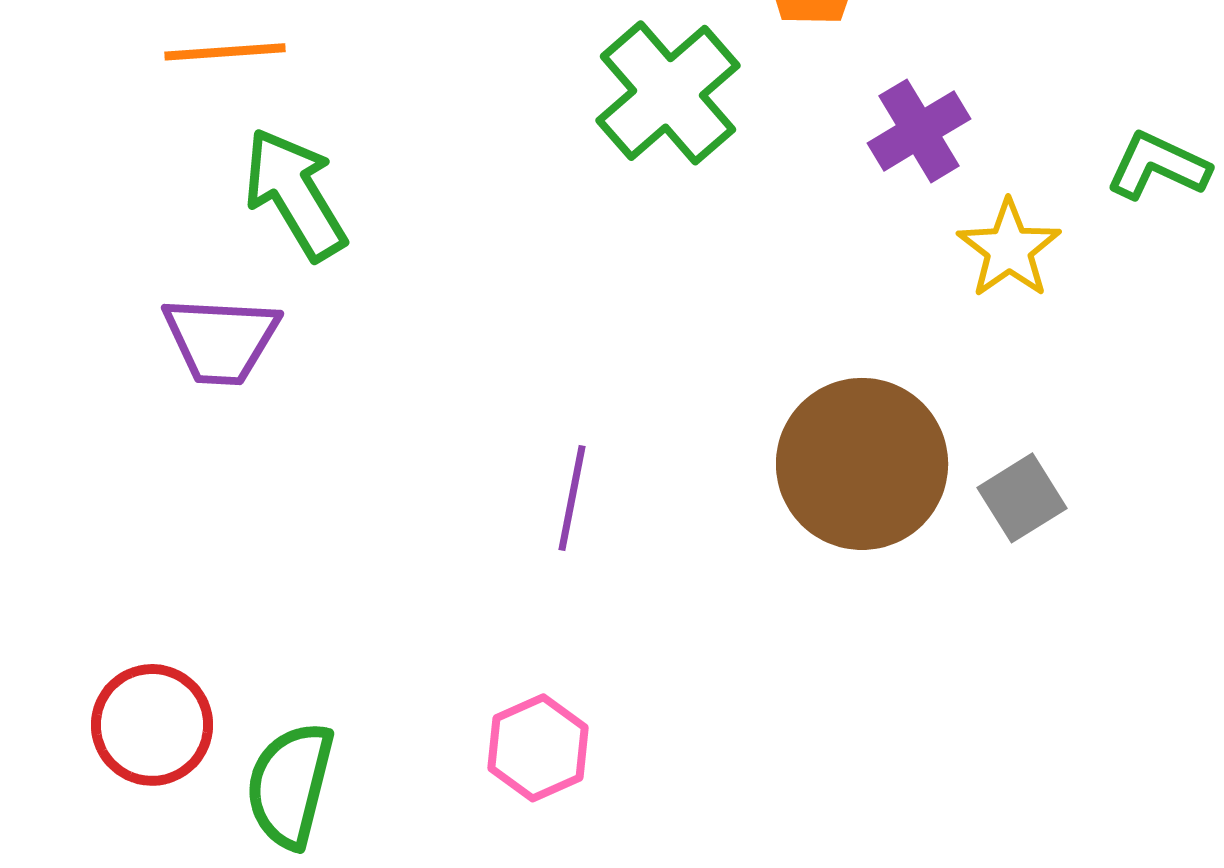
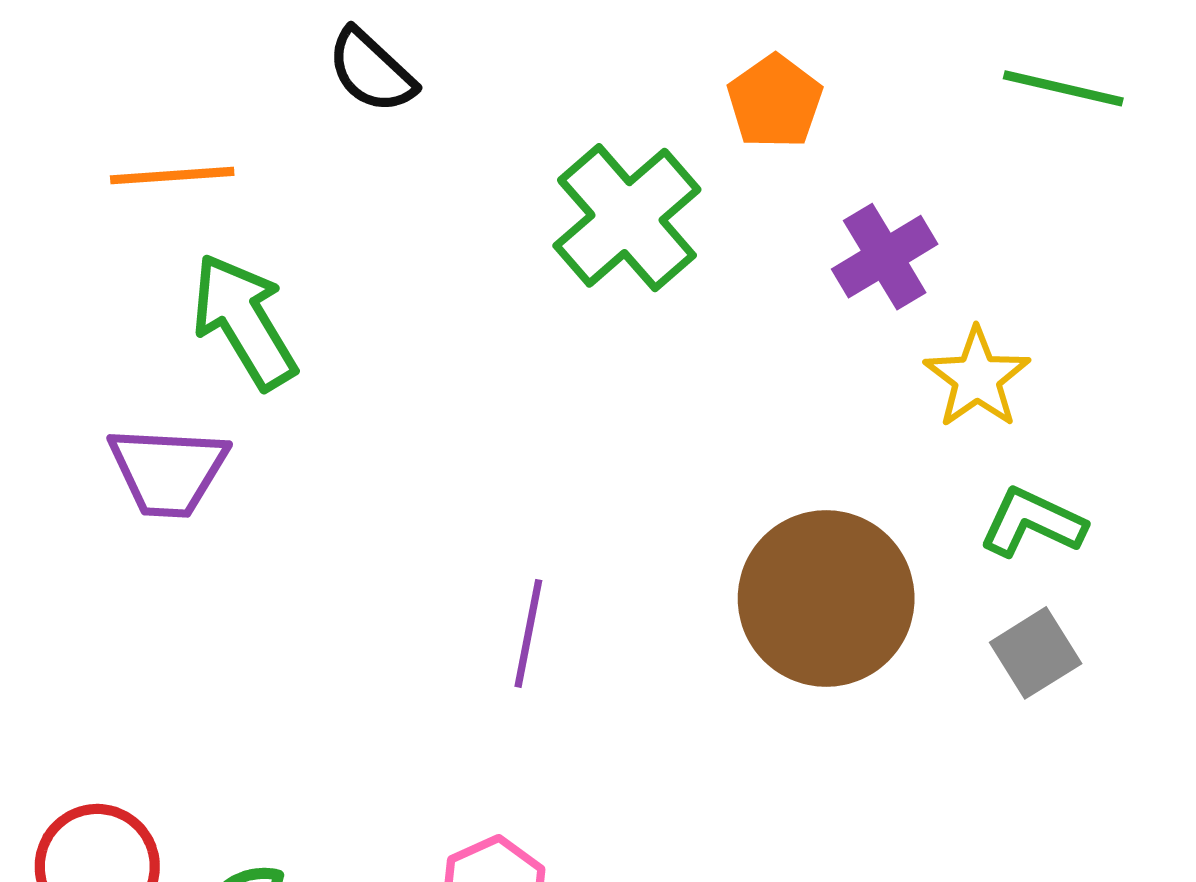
green L-shape: (1158, 166) -> (1032, 523), moved
gray square: (1022, 498) -> (1036, 653), moved

